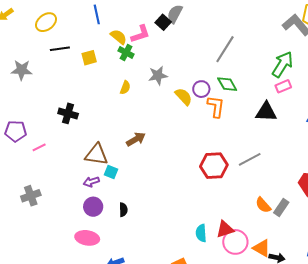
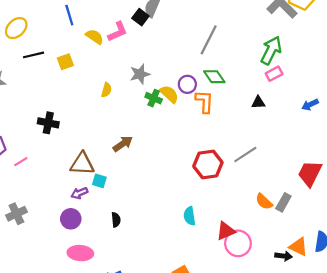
green cross: (126, 53) -> (154, 98), moved
black triangle: (266, 112) -> (258, 102), size x0.6
purple circle: (93, 207) -> (71, 219), moved
cyan semicircle: (201, 233) -> (190, 216), moved
orange triangle: (262, 248) -> (298, 247), moved

